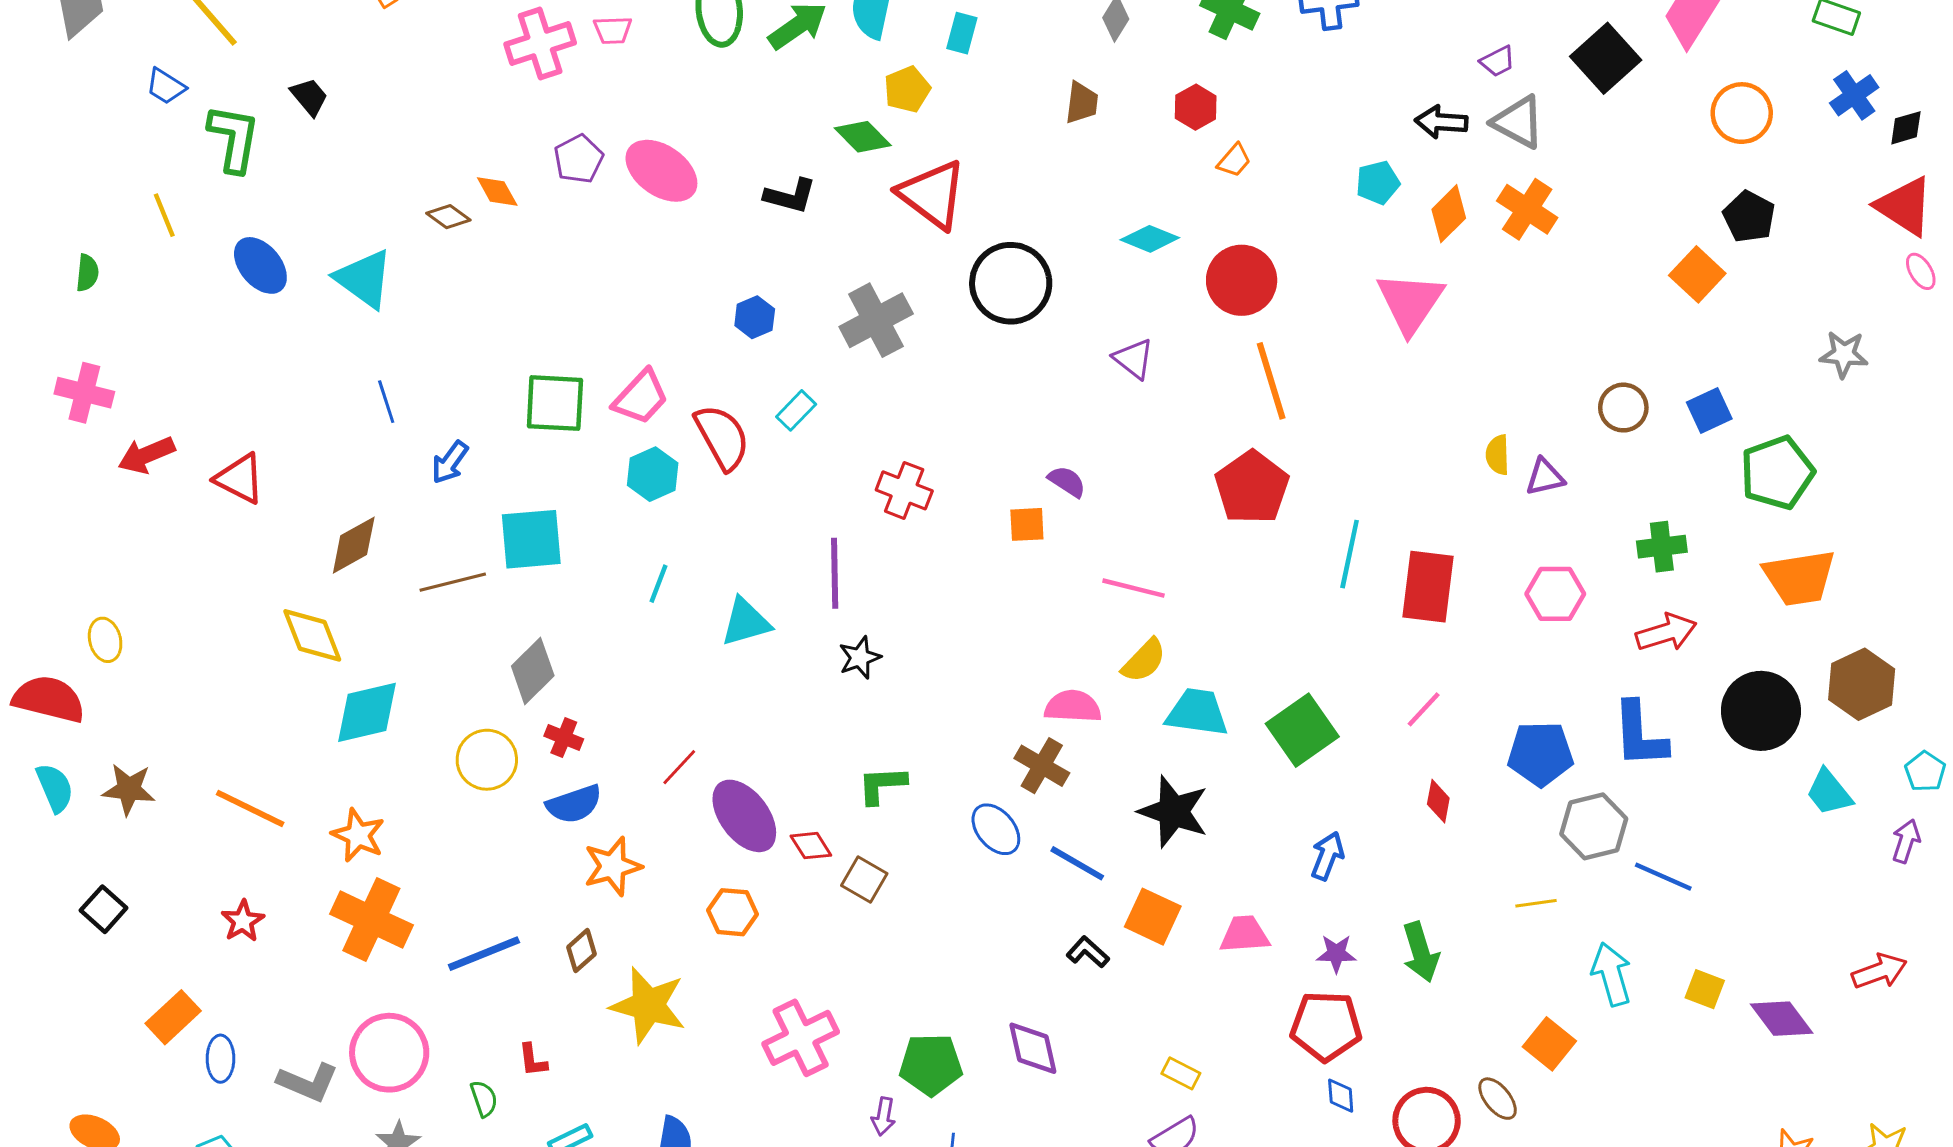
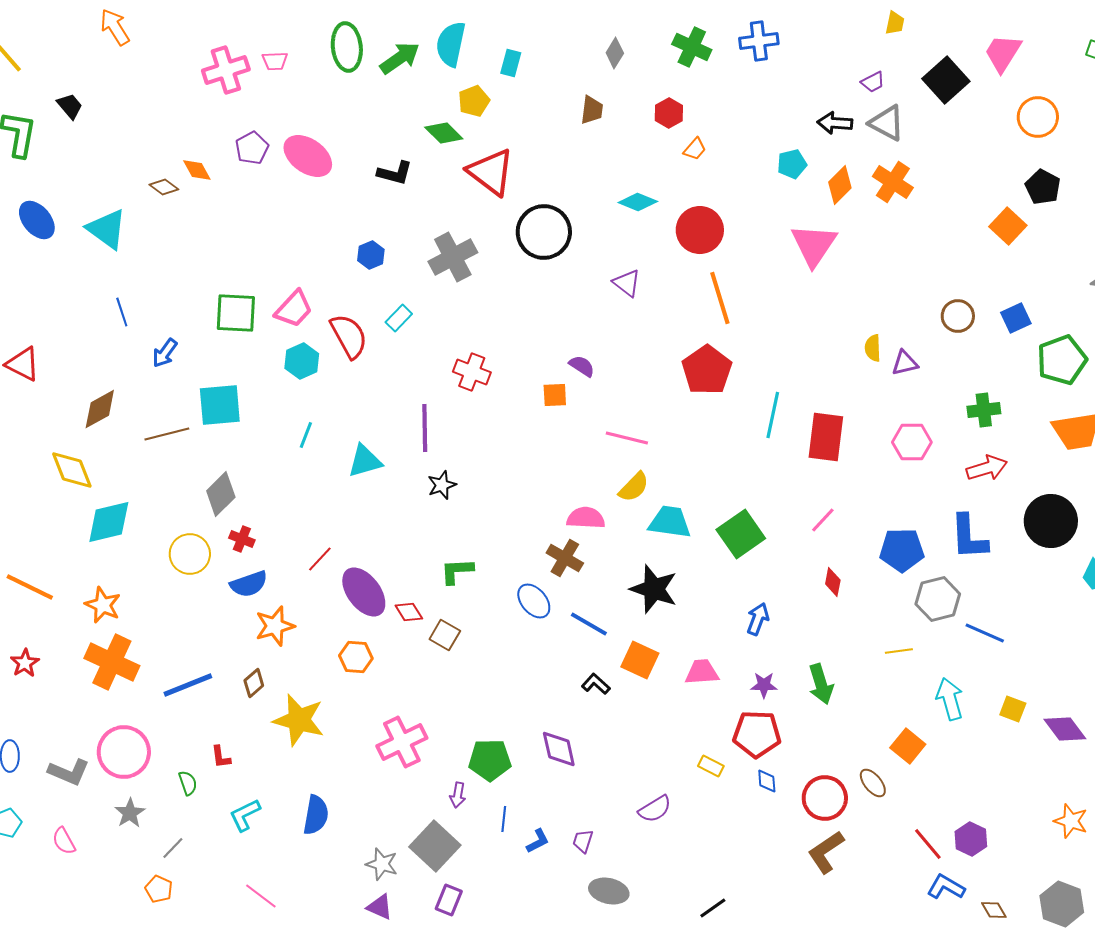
yellow rectangle: (1181, 1073) -> (711, 766), moved

